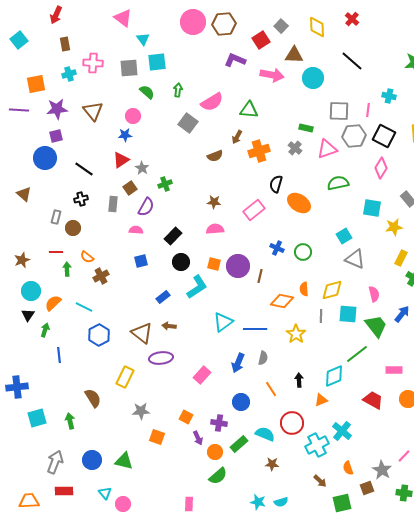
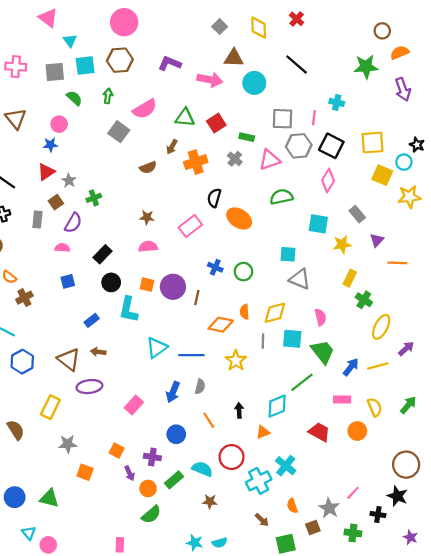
brown hexagon: (224, 24) -> (120, 60), moved
red square: (261, 40) -> (216, 123), moved
cyan square: (344, 236) -> (288, 254), turned 35
cyan L-shape: (197, 287) -> (128, 310), turned 135
blue arrow: (402, 314) -> (351, 367), moved

